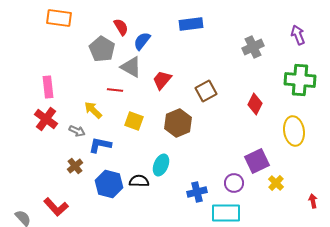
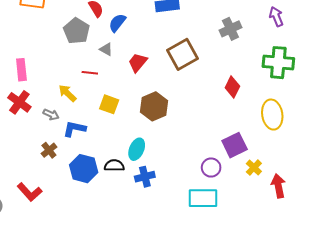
gray triangle: (131, 67) -> (106, 49), size x0.6
brown square: (206, 91) -> (183, 54), moved, size x1.4
blue cross: (197, 192) -> (145, 177), moved
red arrow: (313, 201) -> (278, 186), moved, size x1.6

